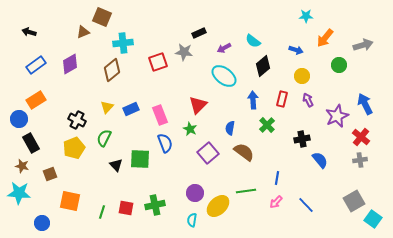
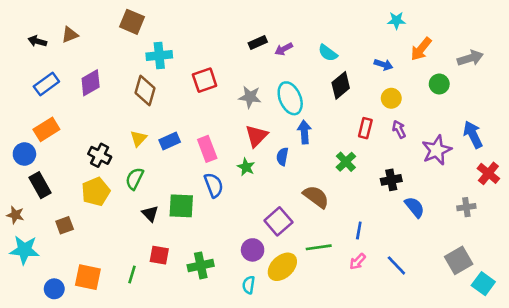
brown triangle: (83, 32) -> (70, 35), moved
purple arrow: (224, 48) -> (284, 49), moved
gray star: (184, 52) -> (250, 97), moved
brown diamond: (112, 70) -> (145, 90), turned -35
cyan ellipse: (224, 76) -> (290, 98), turned 30
blue arrow: (253, 100) -> (304, 132), moved
blue semicircle: (230, 128) -> (282, 157), moved
red cross: (361, 137) -> (488, 173), moved
purple square: (208, 153) -> (278, 221), moved
brown star: (22, 166) -> (15, 215), moved
orange square: (70, 201) -> (88, 277), moved
red square: (126, 208) -> (159, 255), moved

